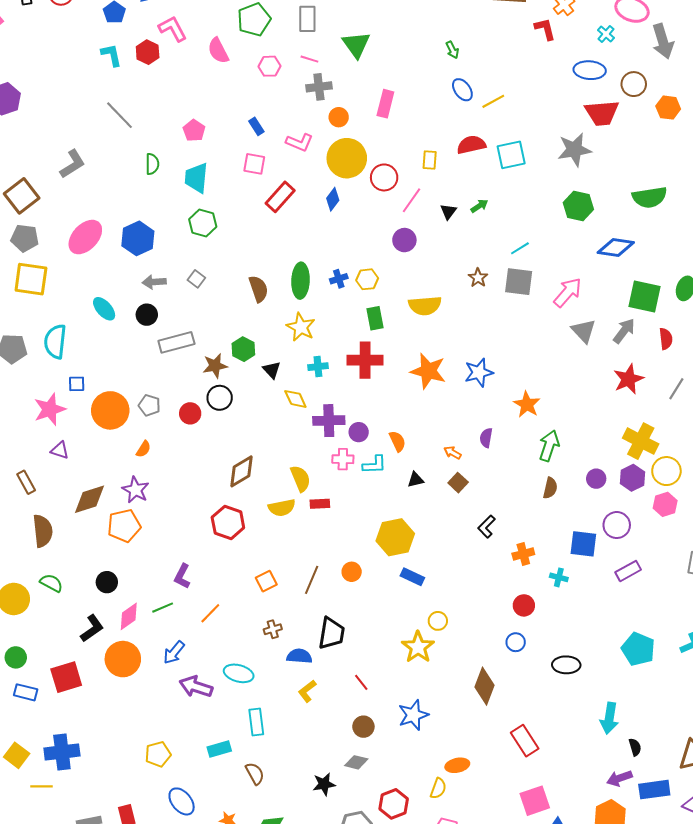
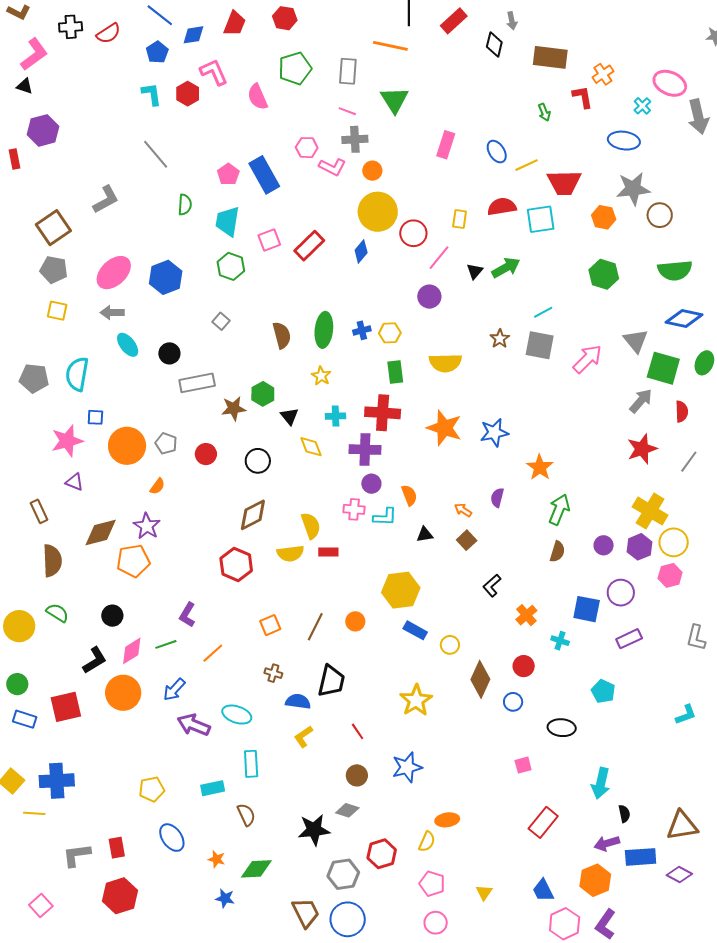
green arrow: (452, 50) -> (544, 112), moved
pink hexagon: (269, 66) -> (307, 148), moved
brown circle: (634, 84) -> (660, 215), moved
pink rectangle: (385, 104) -> (446, 145), moved
orange hexagon: (668, 108) -> (604, 217), moved
red trapezoid: (602, 113) -> (564, 183), moved
blue rectangle: (256, 126) -> (264, 175), moved, size x2.0
pink L-shape: (300, 142) -> (332, 167), moved
gray star: (574, 150) -> (633, 189), moved
pink square: (254, 164) -> (269, 240), moved, turned -35
green arrow: (479, 206) -> (506, 268), size x1.6
blue diamond: (616, 247) -> (684, 319), moved
yellow square: (31, 279) -> (57, 311), size x0.6
gray arrow: (154, 282) -> (112, 313), moved
yellow star: (301, 327) -> (321, 376), size x0.7
gray triangle: (584, 331) -> (636, 341), moved
black circle: (220, 398) -> (258, 461), moved
purple cross: (329, 421) -> (365, 450), moved
orange cross: (523, 554) -> (526, 615), turned -30
yellow circle: (438, 621) -> (450, 645), moved
brown cross: (273, 629) -> (273, 673), turned 30
cyan pentagon: (638, 649) -> (603, 691), moved, size x0.7
brown diamond: (485, 686) -> (480, 679), moved
red rectangle: (525, 741) -> (543, 822), moved, turned 68
black star: (324, 784) -> (314, 830), size x1.4
pink square: (535, 801) -> (523, 765), moved, size x0.6

